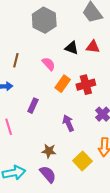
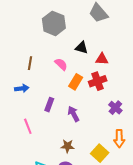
red triangle: (93, 47) -> (102, 59), moved
purple arrow: (68, 123) -> (74, 114), moved

